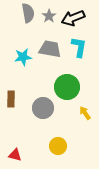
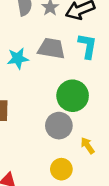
gray circle: (43, 108) -> (59, 126), moved
yellow arrow: (85, 113) -> (88, 146), moved

